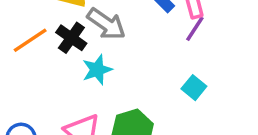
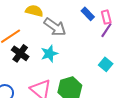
black cross: (71, 38) -> (20, 53), moved

